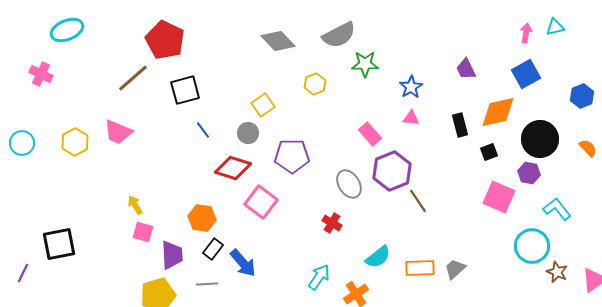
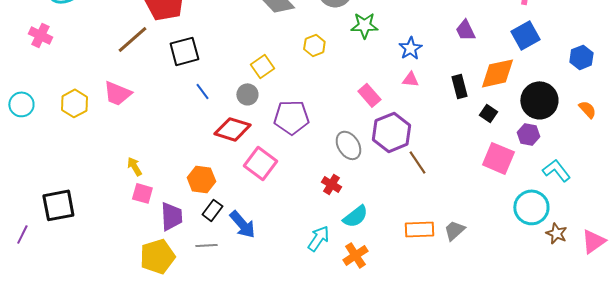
black square: (489, 152) -> (488, 113), turned -36
cyan semicircle: (378, 257) -> (355, 216), moved

